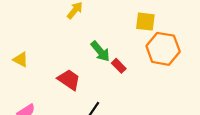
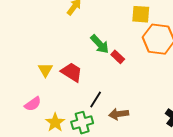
yellow triangle: (21, 60) -> (45, 70), moved, turned 35

